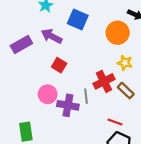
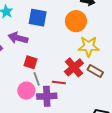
yellow star: (125, 63) -> (89, 46), size x1.5
gray line: (86, 96) -> (37, 79), moved
red line: (115, 122) -> (59, 82), moved

